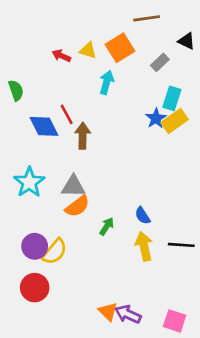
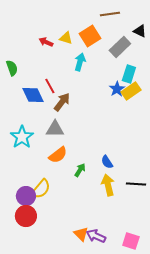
gray rectangle: (160, 62) -> (120, 47), size x1.5
brown arrow: (83, 136) -> (62, 102), turned 36
gray triangle: (73, 186) -> (55, 129), moved
purple circle: (35, 246) -> (26, 196), moved

